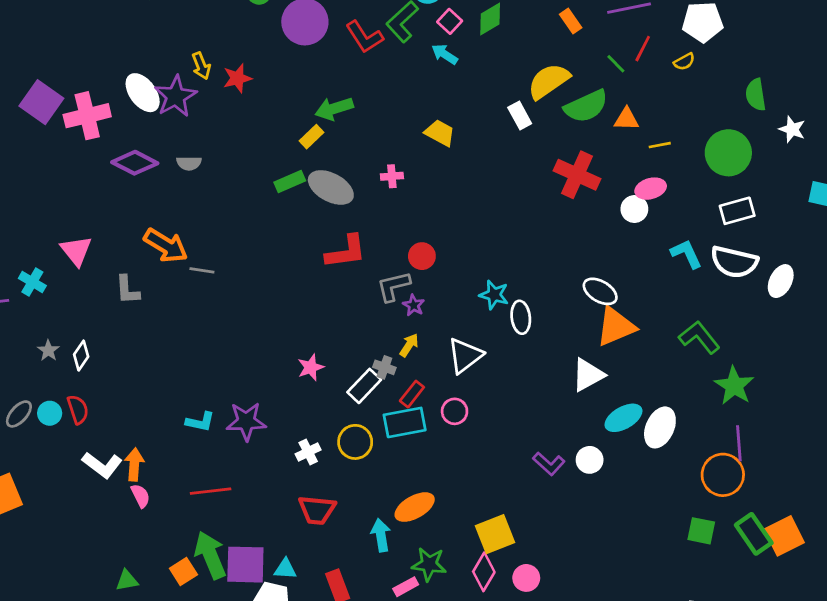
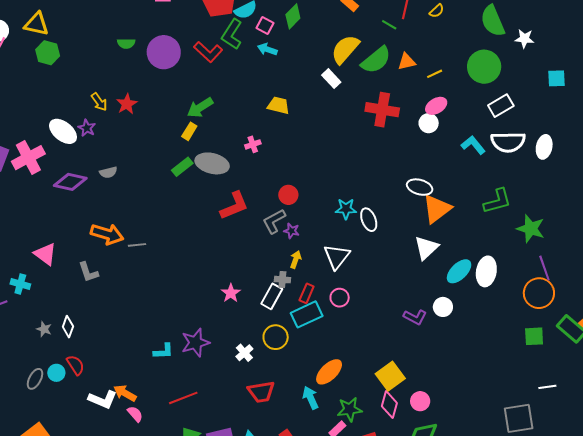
green semicircle: (756, 95) -> (493, 21), size x1.4
purple star: (176, 96) -> (87, 128), size x0.6
green L-shape: (699, 337) -> (497, 201), turned 128
orange arrow: (134, 464) -> (125, 393), turned -50

